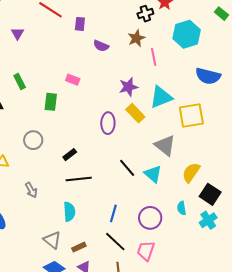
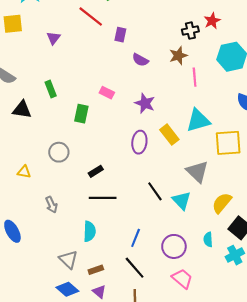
purple star: (128, 87) -> (145, 103), moved, turned 30
pink trapezoid: (146, 251) -> (182, 279), moved, turned 105

